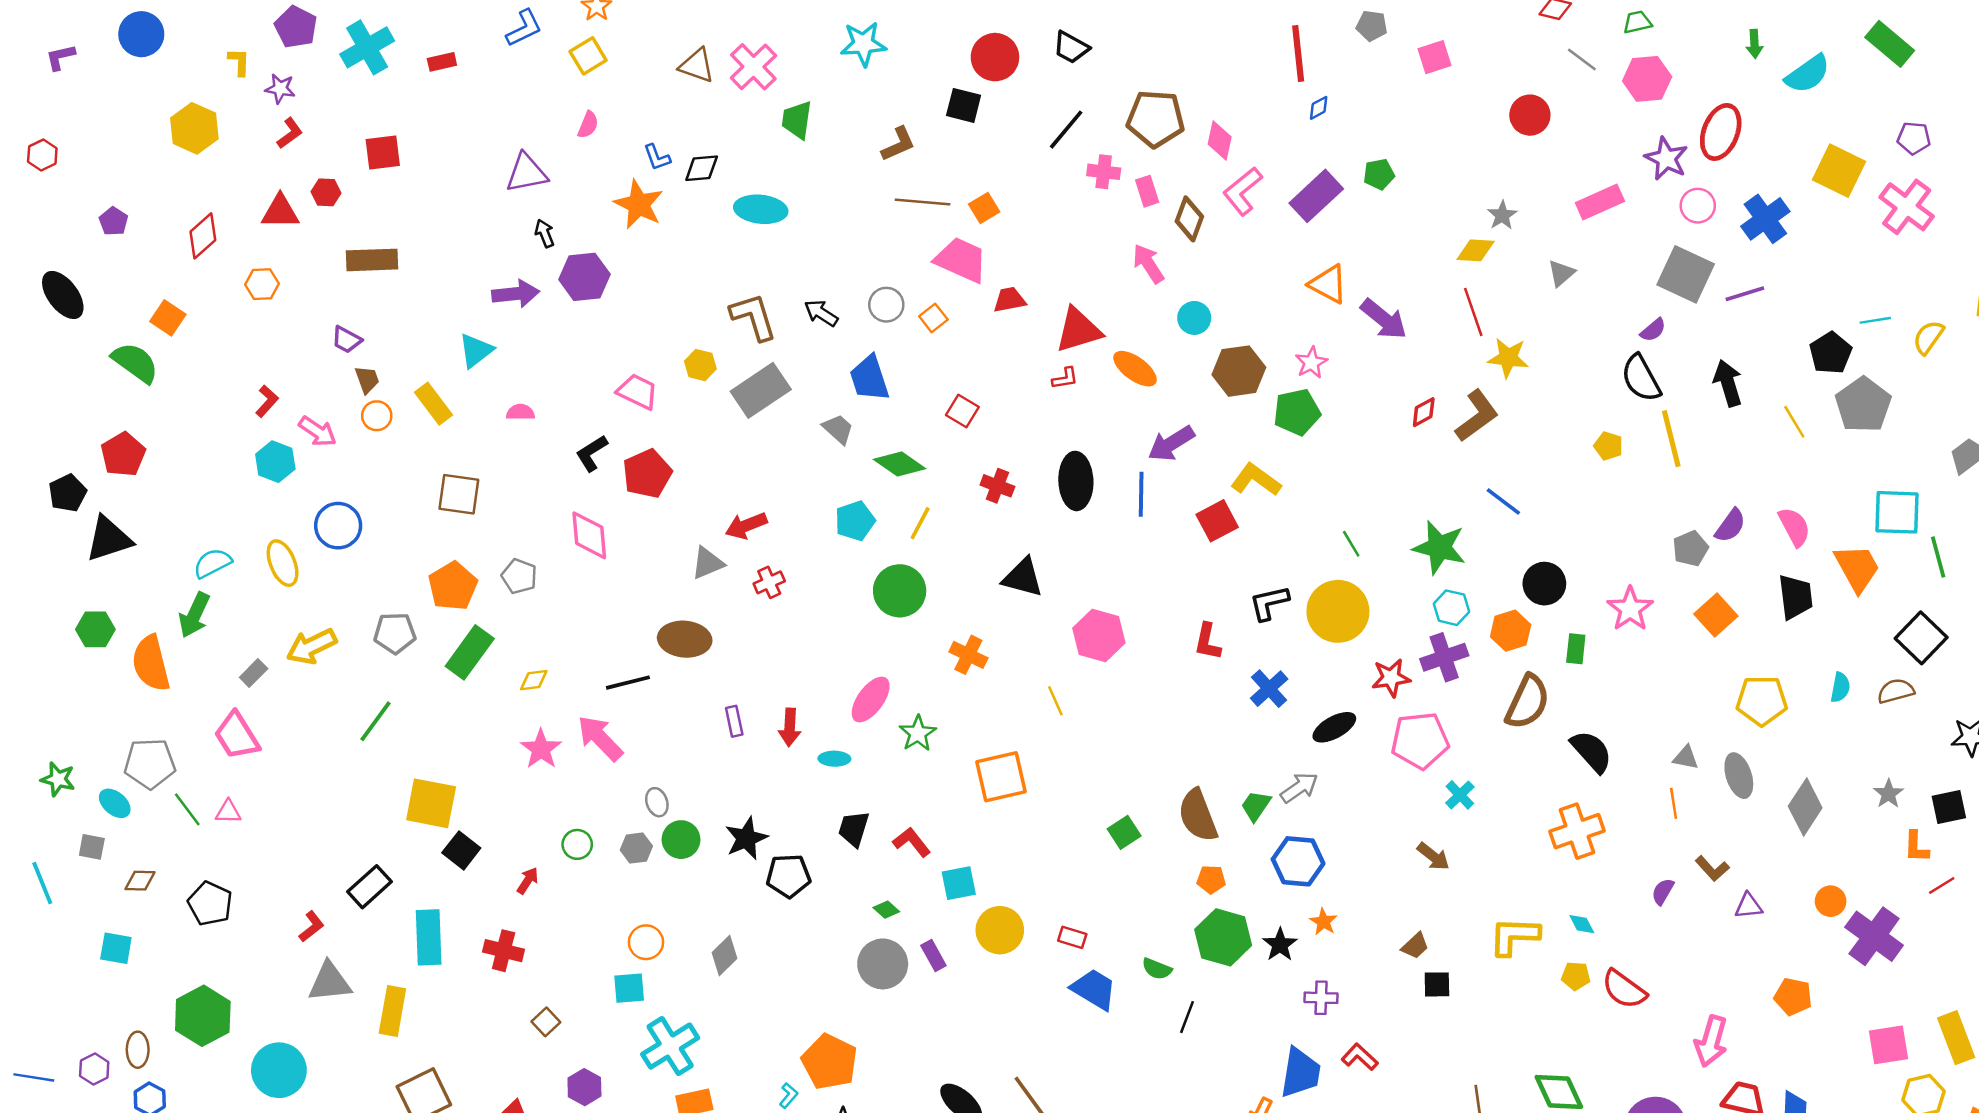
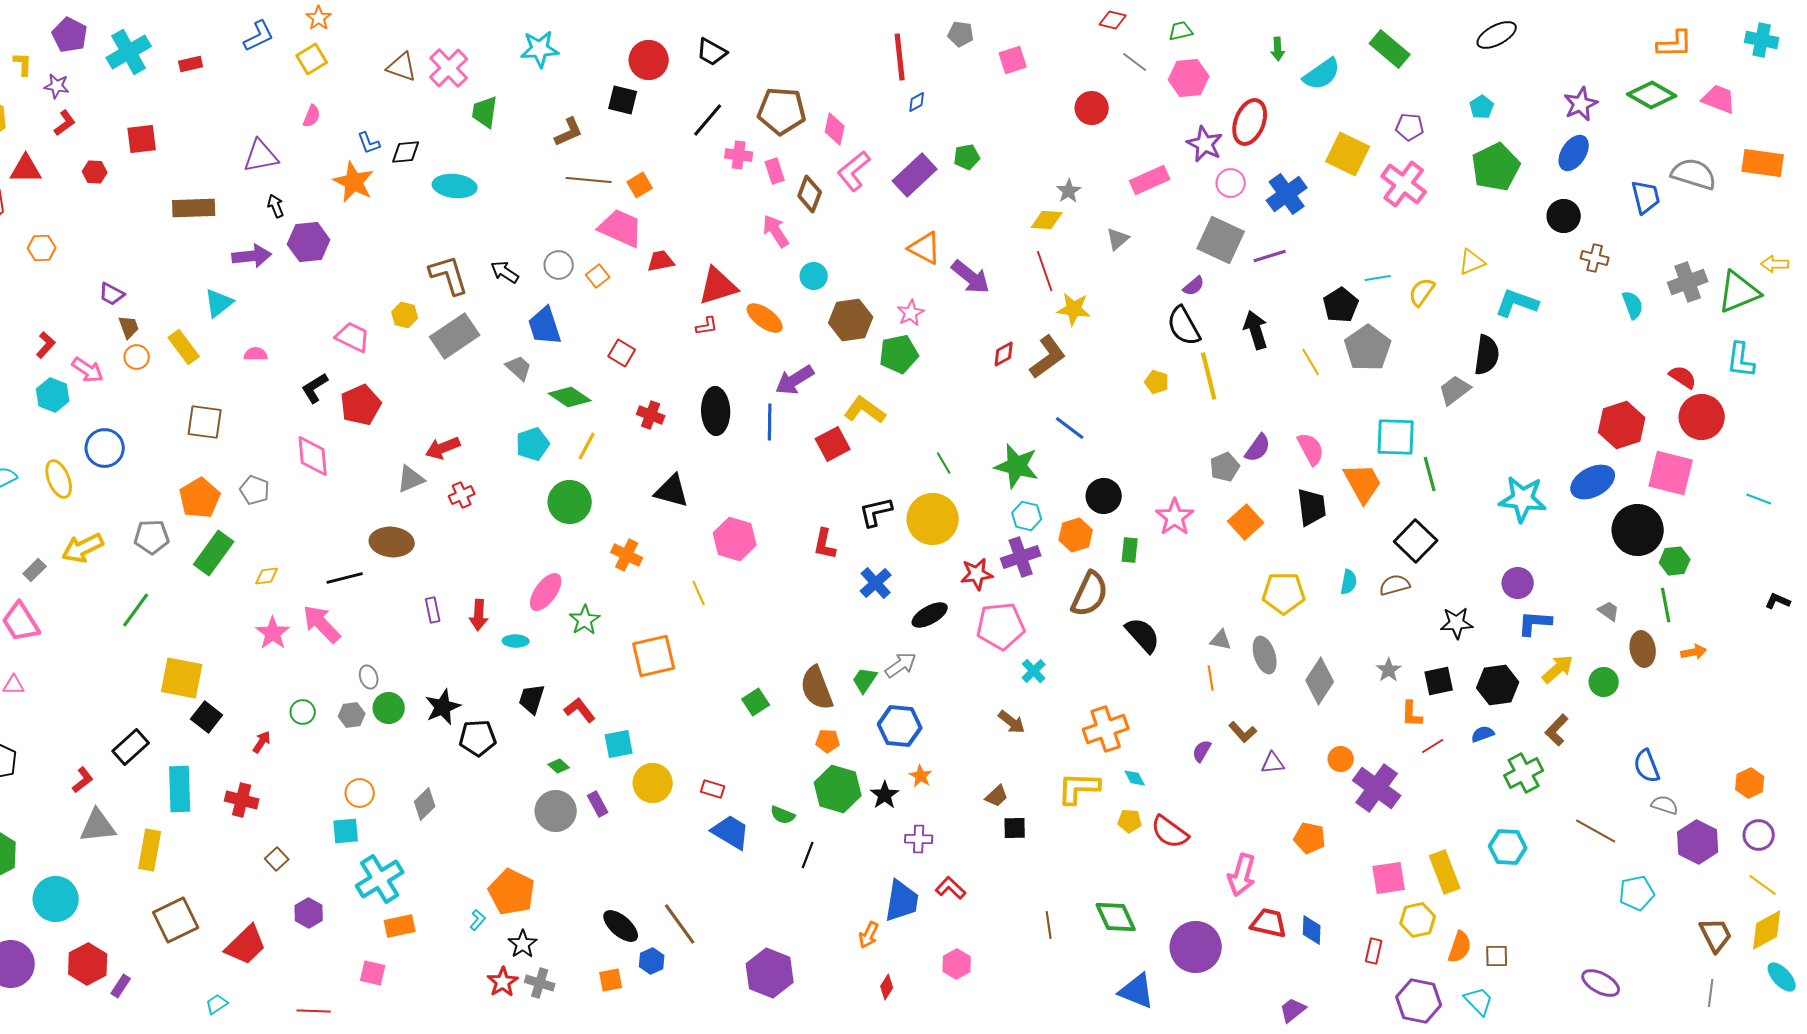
red triangle: (280, 212) -> (26, 169), moved
brown rectangle: (372, 260) -> (194, 208), moved
orange cross: (1577, 831) -> (1106, 729), moved

